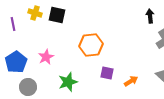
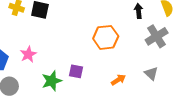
orange hexagon: (91, 45) -> (106, 37), moved
purple square: (107, 73) -> (76, 71), moved

